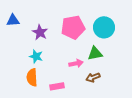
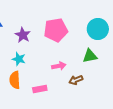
cyan circle: (104, 27) -> (98, 29), moved
green triangle: (95, 53) -> (90, 56), moved

